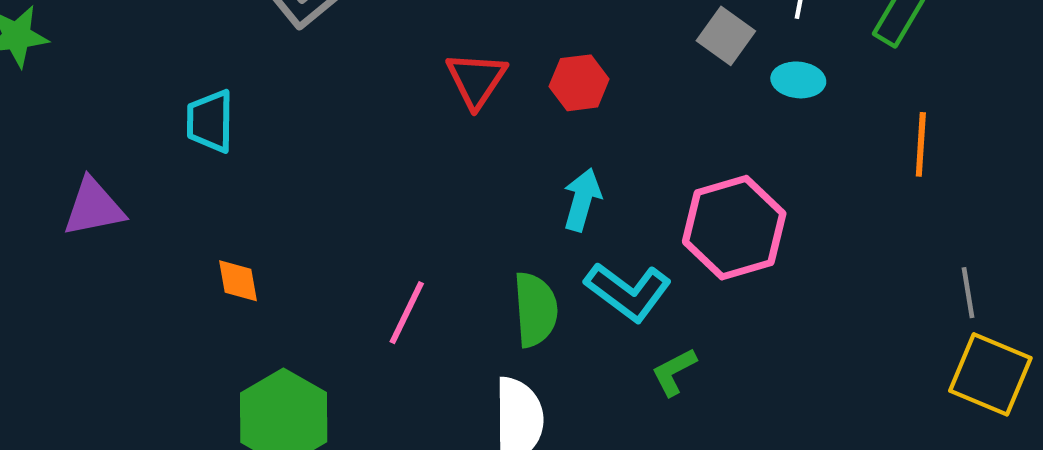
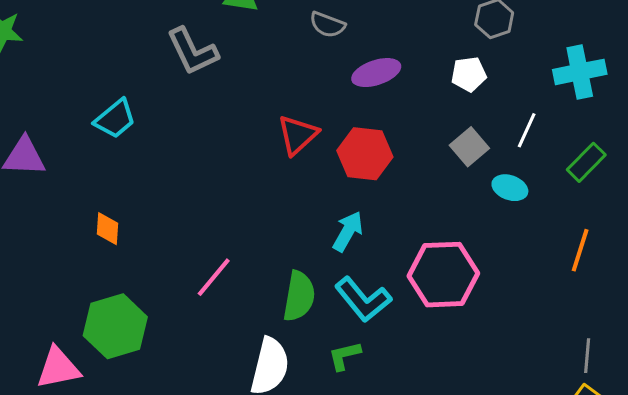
red hexagon: (579, 83) -> (365, 154), size x1.4
cyan trapezoid: (210, 121) -> (115, 119), turned -144
green L-shape: (674, 372) -> (344, 356), moved

